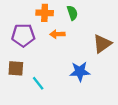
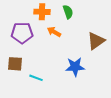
orange arrow: (57, 34) -> (54, 32), turned 32
cyan line: (38, 83) -> (36, 78), turned -32

